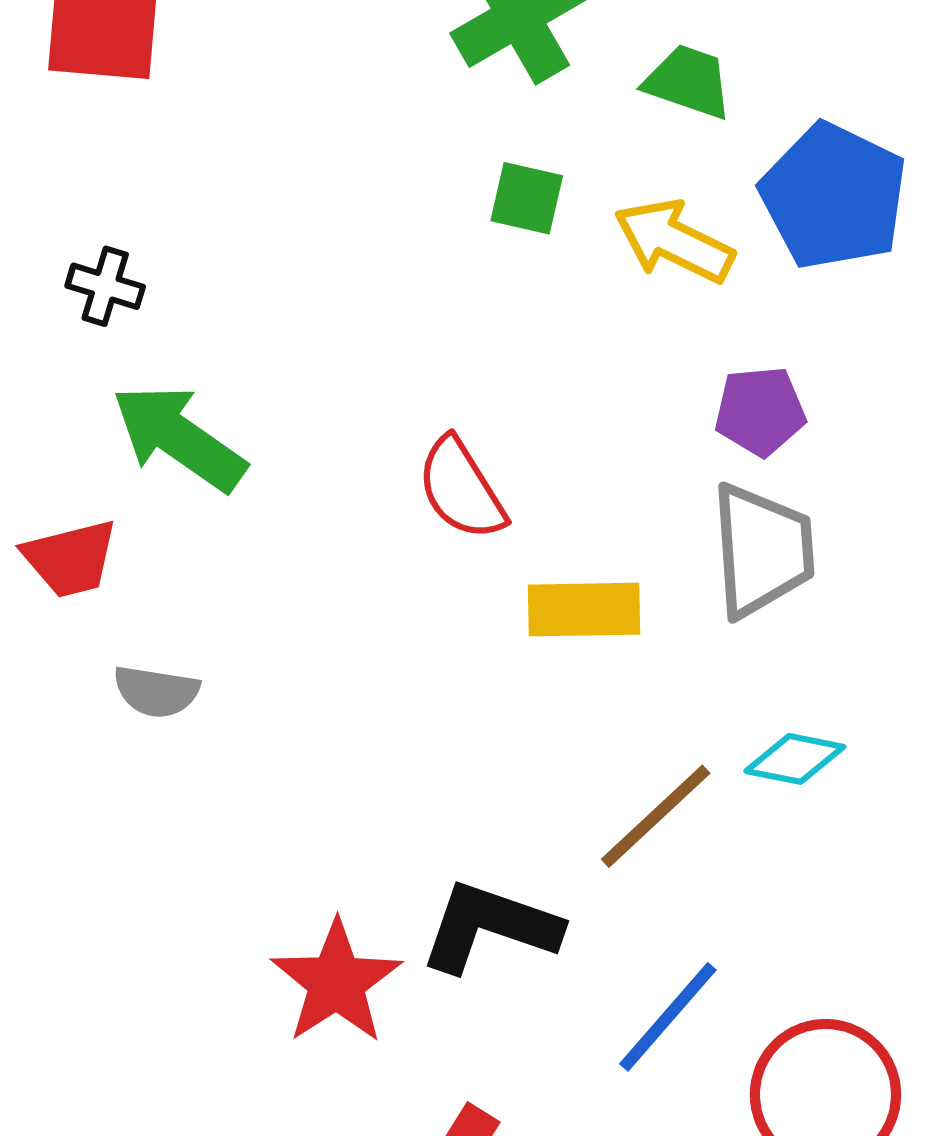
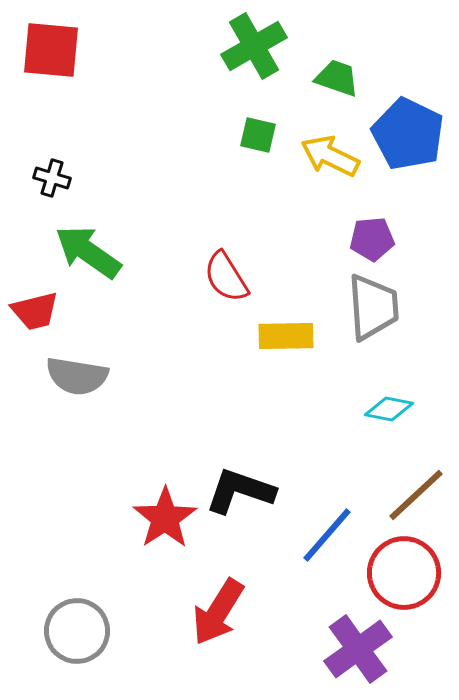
gray semicircle: (156, 691) -> (77, 376), size x1.5
brown line: (656, 816) -> (416, 495), moved

